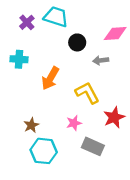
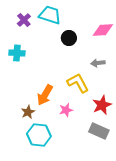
gray arrow: (101, 60) -> (98, 63), moved
orange arrow: (50, 78) -> (45, 95), moved
gray rectangle: (93, 146) -> (99, 131), moved

